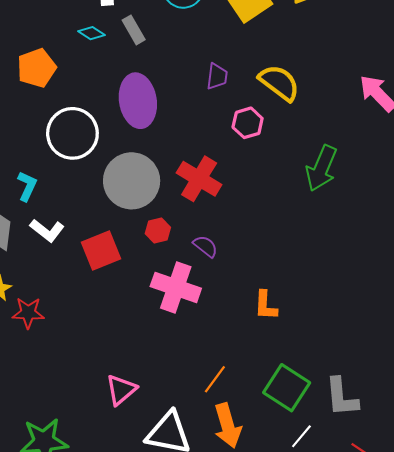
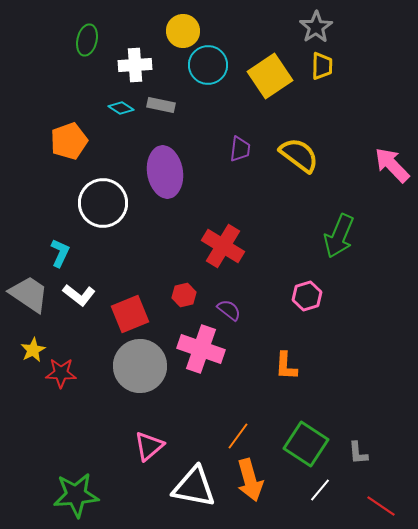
gray rectangle: (134, 30) -> (161, 105), turned -48
pink hexagon: (248, 123) -> (307, 296), moved
gray circle: (132, 181) -> (140, 366), moved
gray L-shape: (342, 397) -> (358, 453), size x0.6

